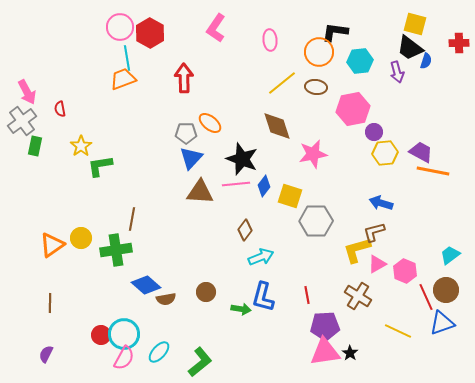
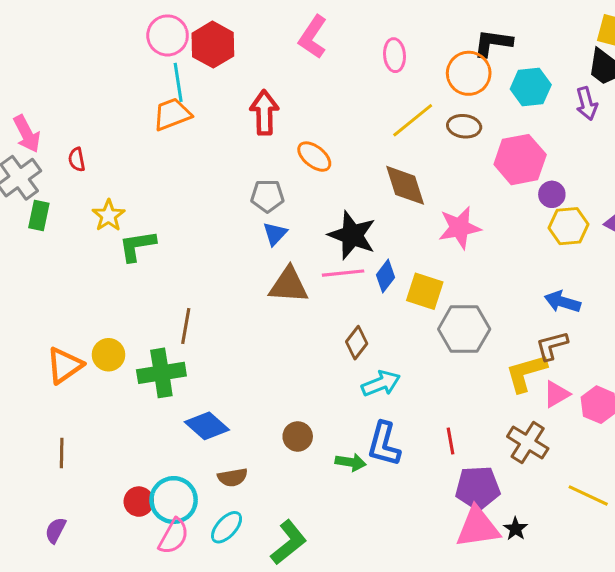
orange ellipse: (210, 123) -> (314, 157), moved
blue triangle: (191, 158) -> (275, 234), size x0.7
brown semicircle: (166, 299) -> (233, 477), moved

